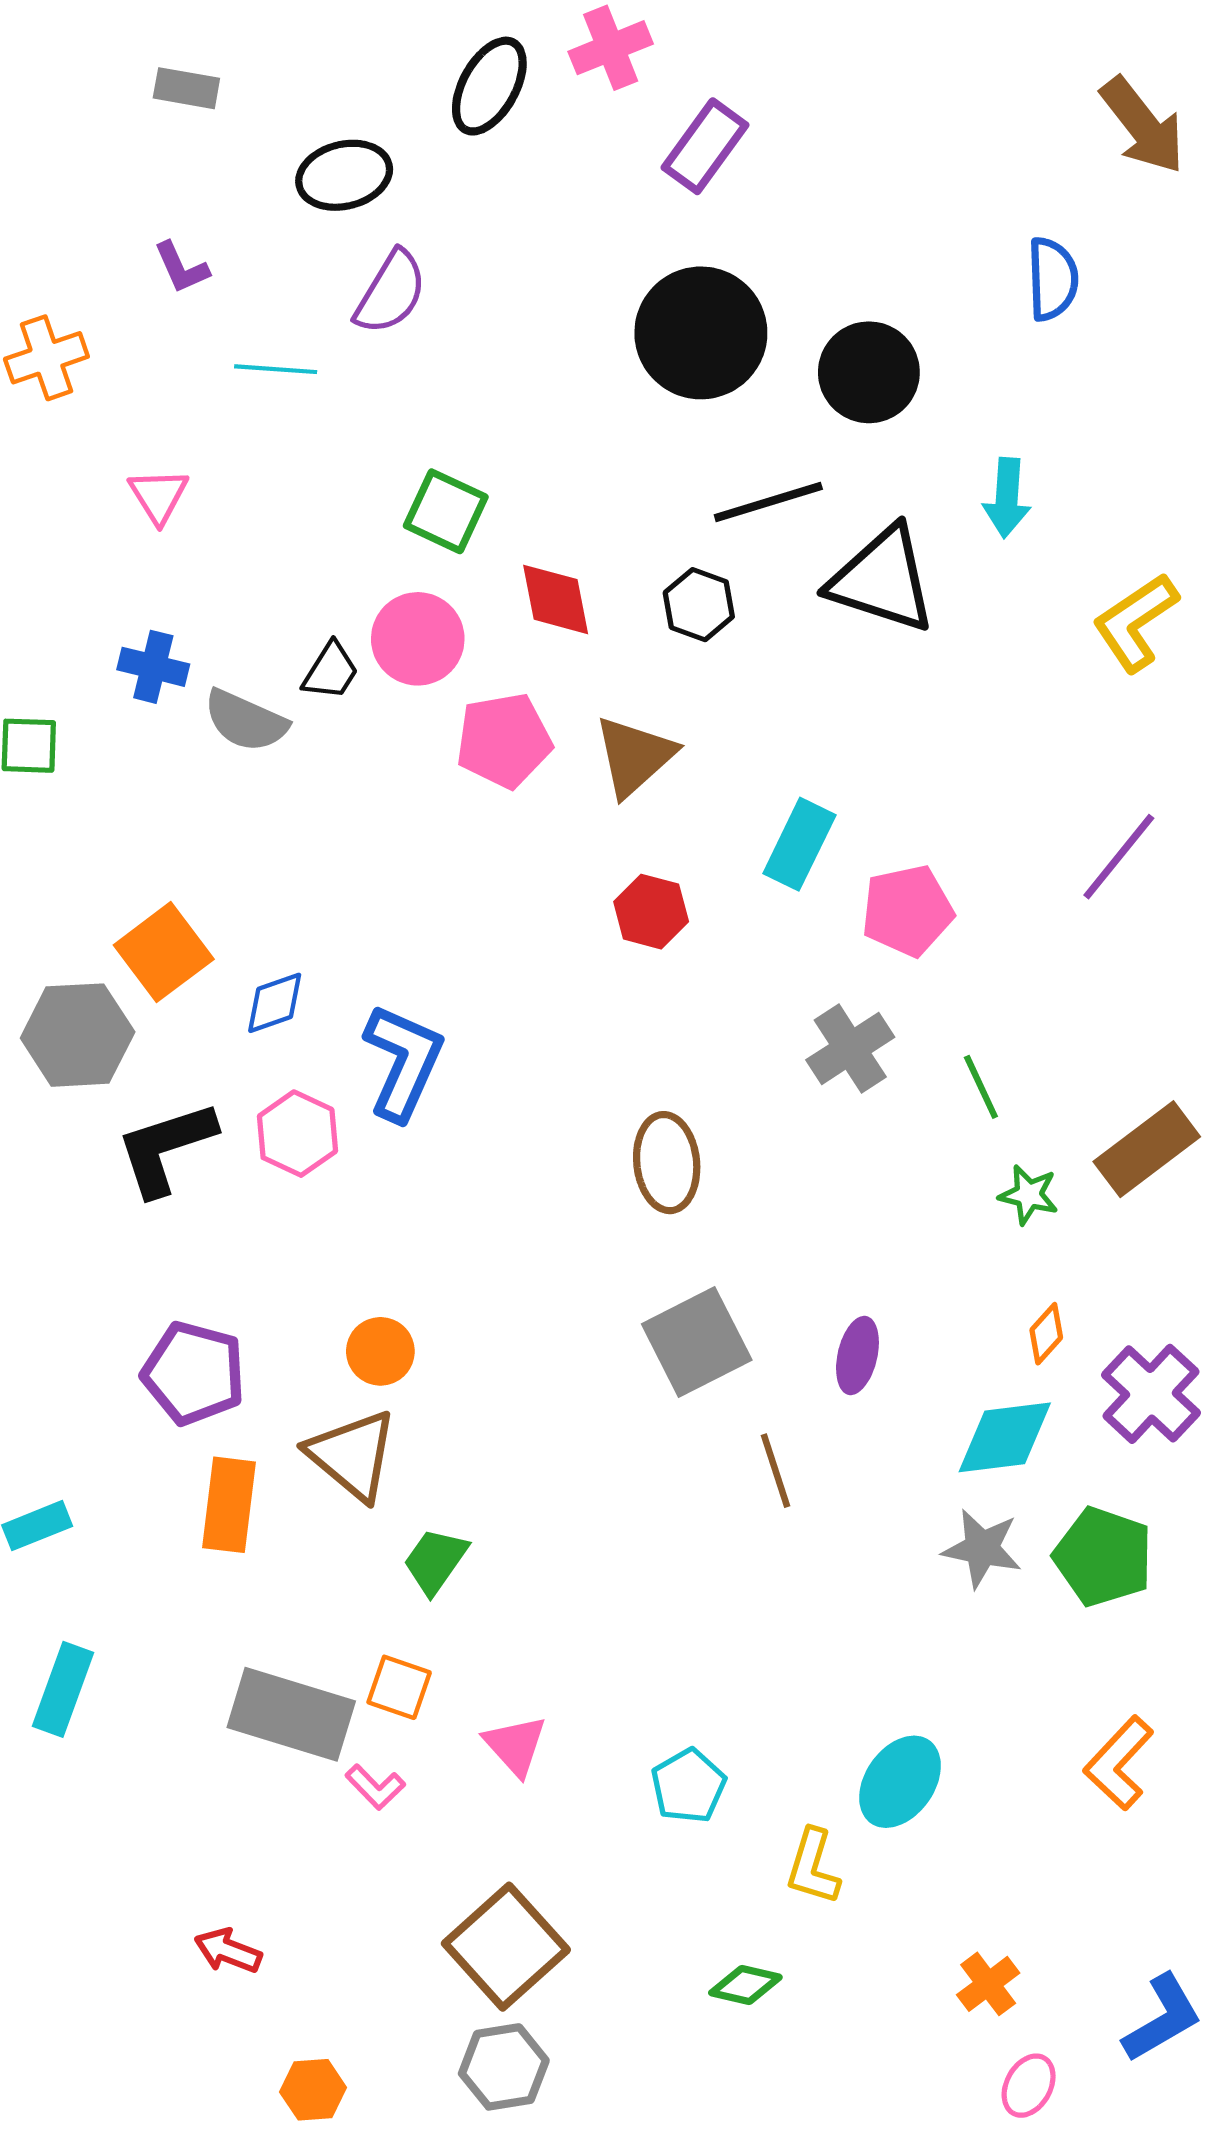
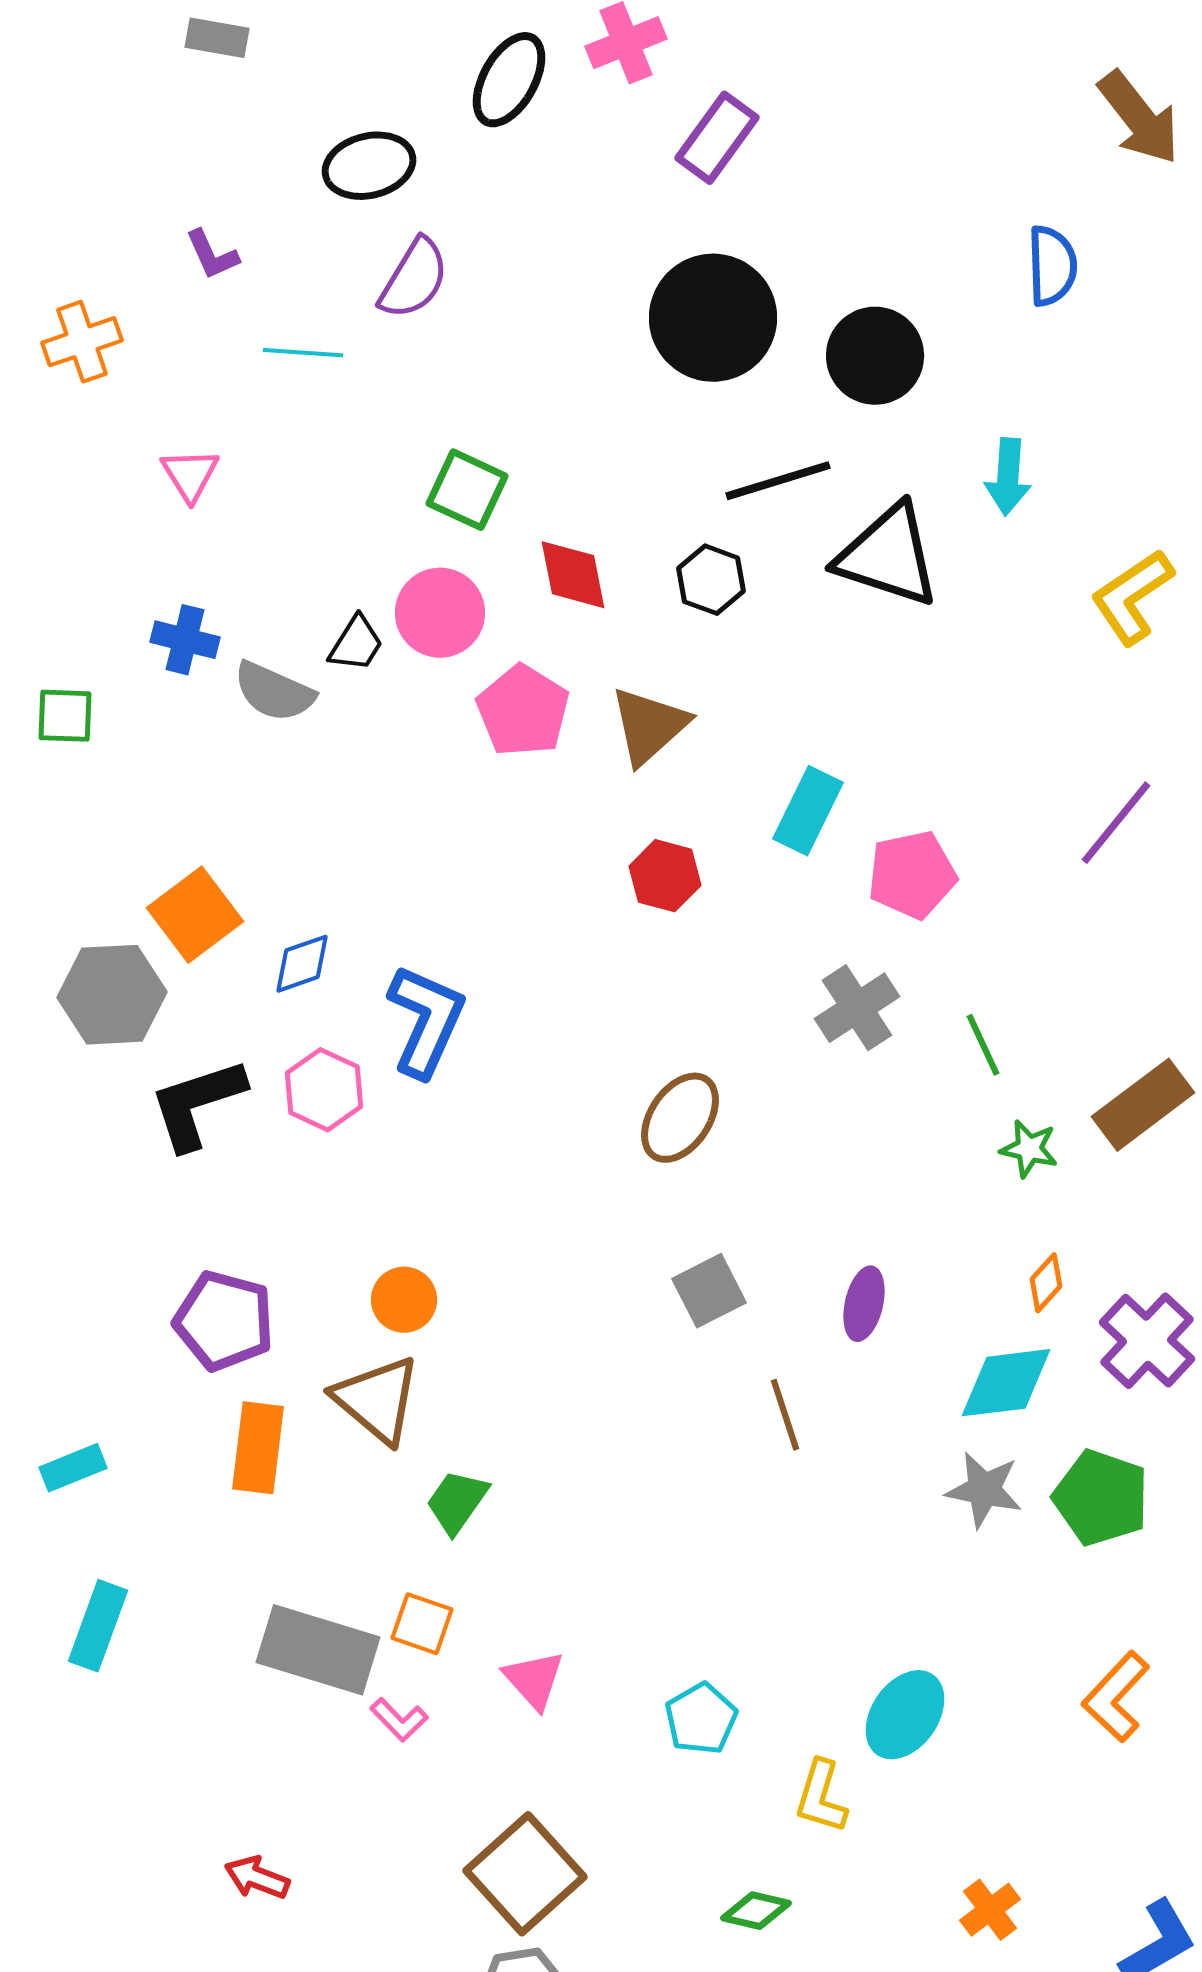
gray rectangle: (186, 88) -> (217, 38), moved
pink pentagon: (504, 740) -> (523, 711), turned -30
brown ellipse: (667, 1163) -> (680, 1118), turned 40
gray square: (697, 1342) -> (709, 1291), size x0.7

